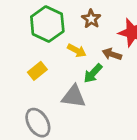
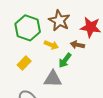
brown star: (91, 19) -> (59, 21), size x1.5

